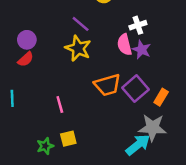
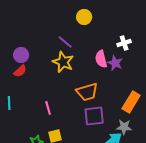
white cross: (138, 25) -> (124, 43), moved
purple square: (135, 89) -> (94, 116), moved, turned 35
orange rectangle: (161, 97) -> (131, 102), size x1.5
gray star: (153, 128) -> (124, 127), size x0.7

